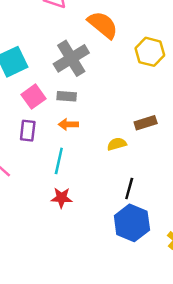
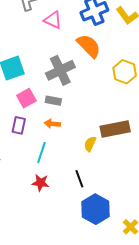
brown rectangle: (146, 123) -> (115, 129), size x1.6
yellow semicircle: (117, 144) -> (90, 144), turned -56
black line: (129, 188) -> (79, 179), moved, turned -42

